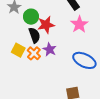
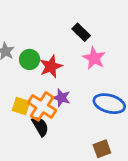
black semicircle: (34, 35) -> (40, 126), moved
orange cross: (34, 53) -> (42, 106), size x1.5

